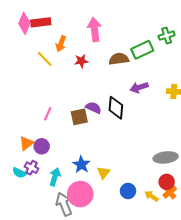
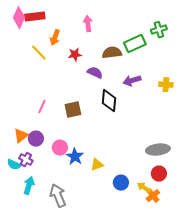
pink arrow: (94, 29) -> (88, 24), size x0.7
purple semicircle: (93, 108) -> (95, 73), moved
yellow triangle: (104, 173) -> (97, 165), turned 32
cyan arrow: (55, 177) -> (29, 186), moved
orange cross: (170, 192) -> (153, 196), moved
pink circle: (80, 194) -> (60, 148), moved, size x0.6

